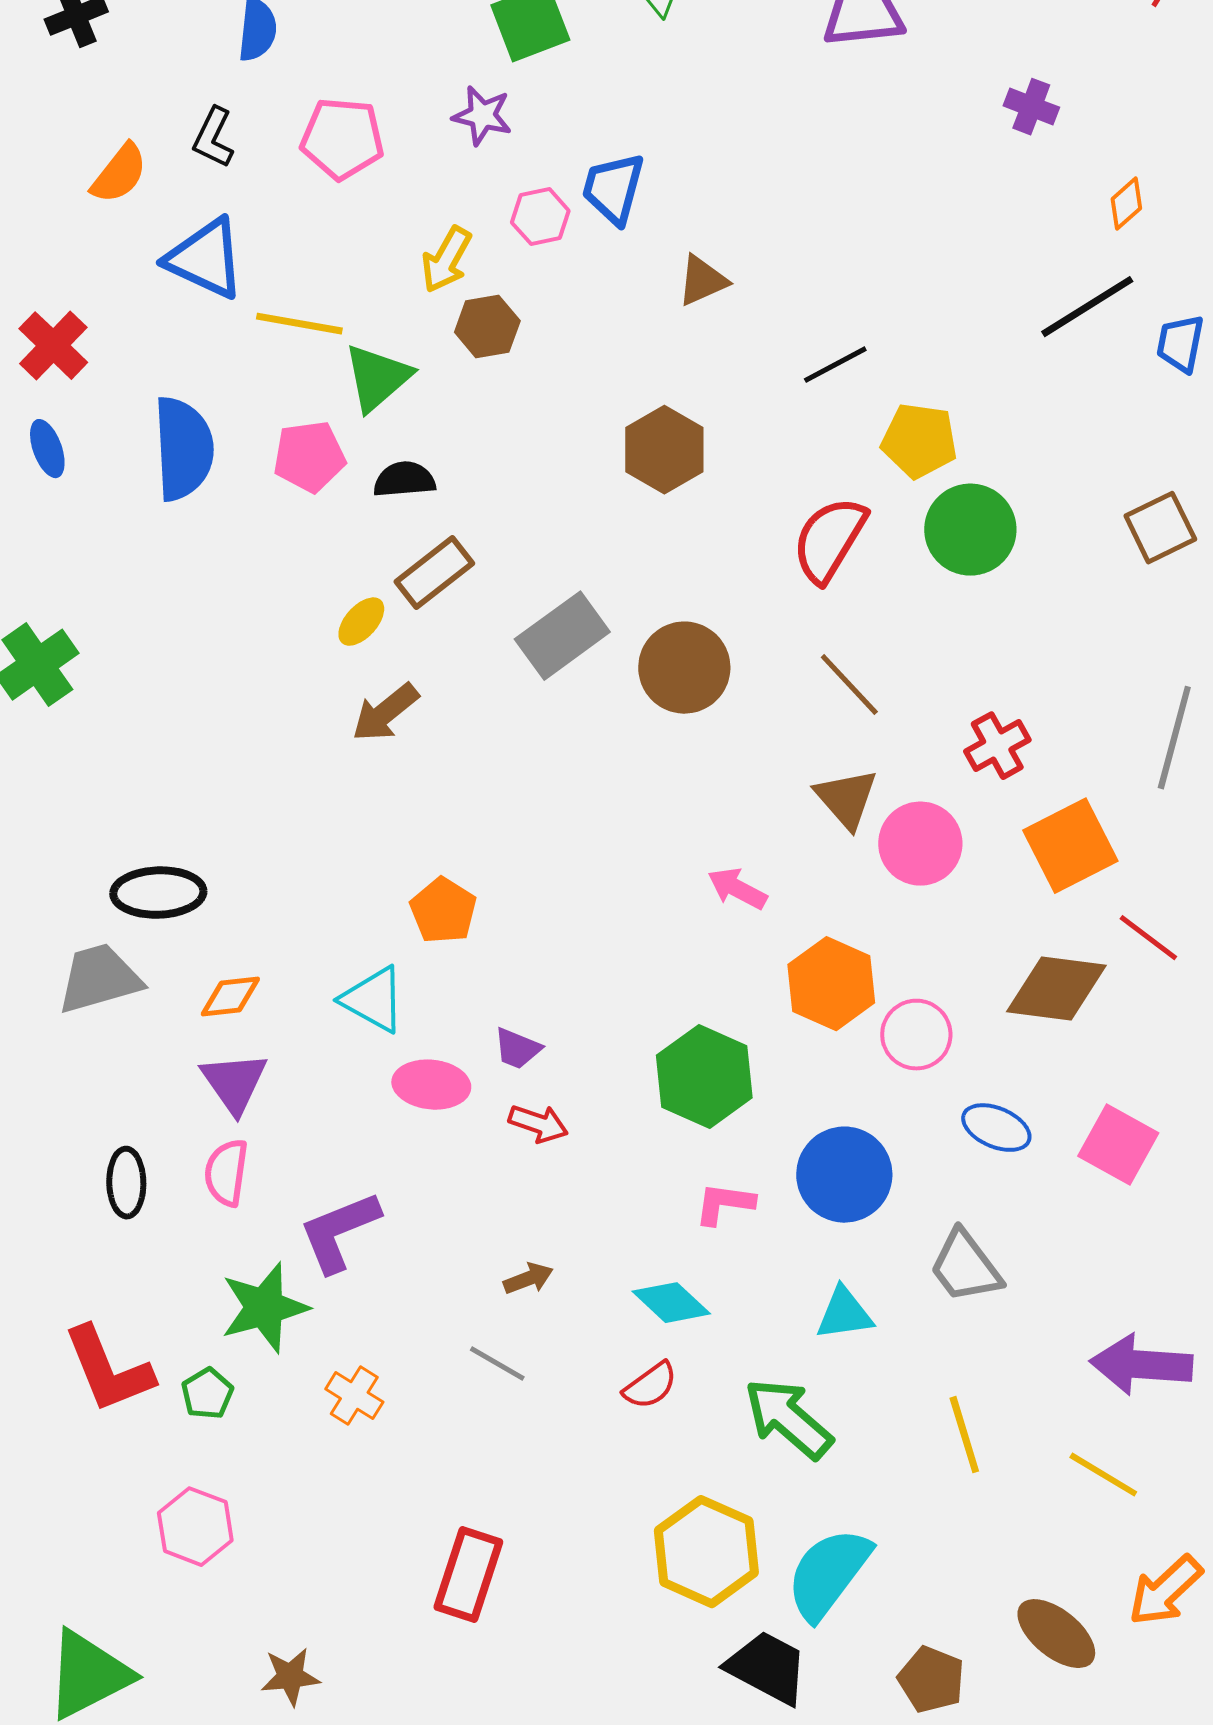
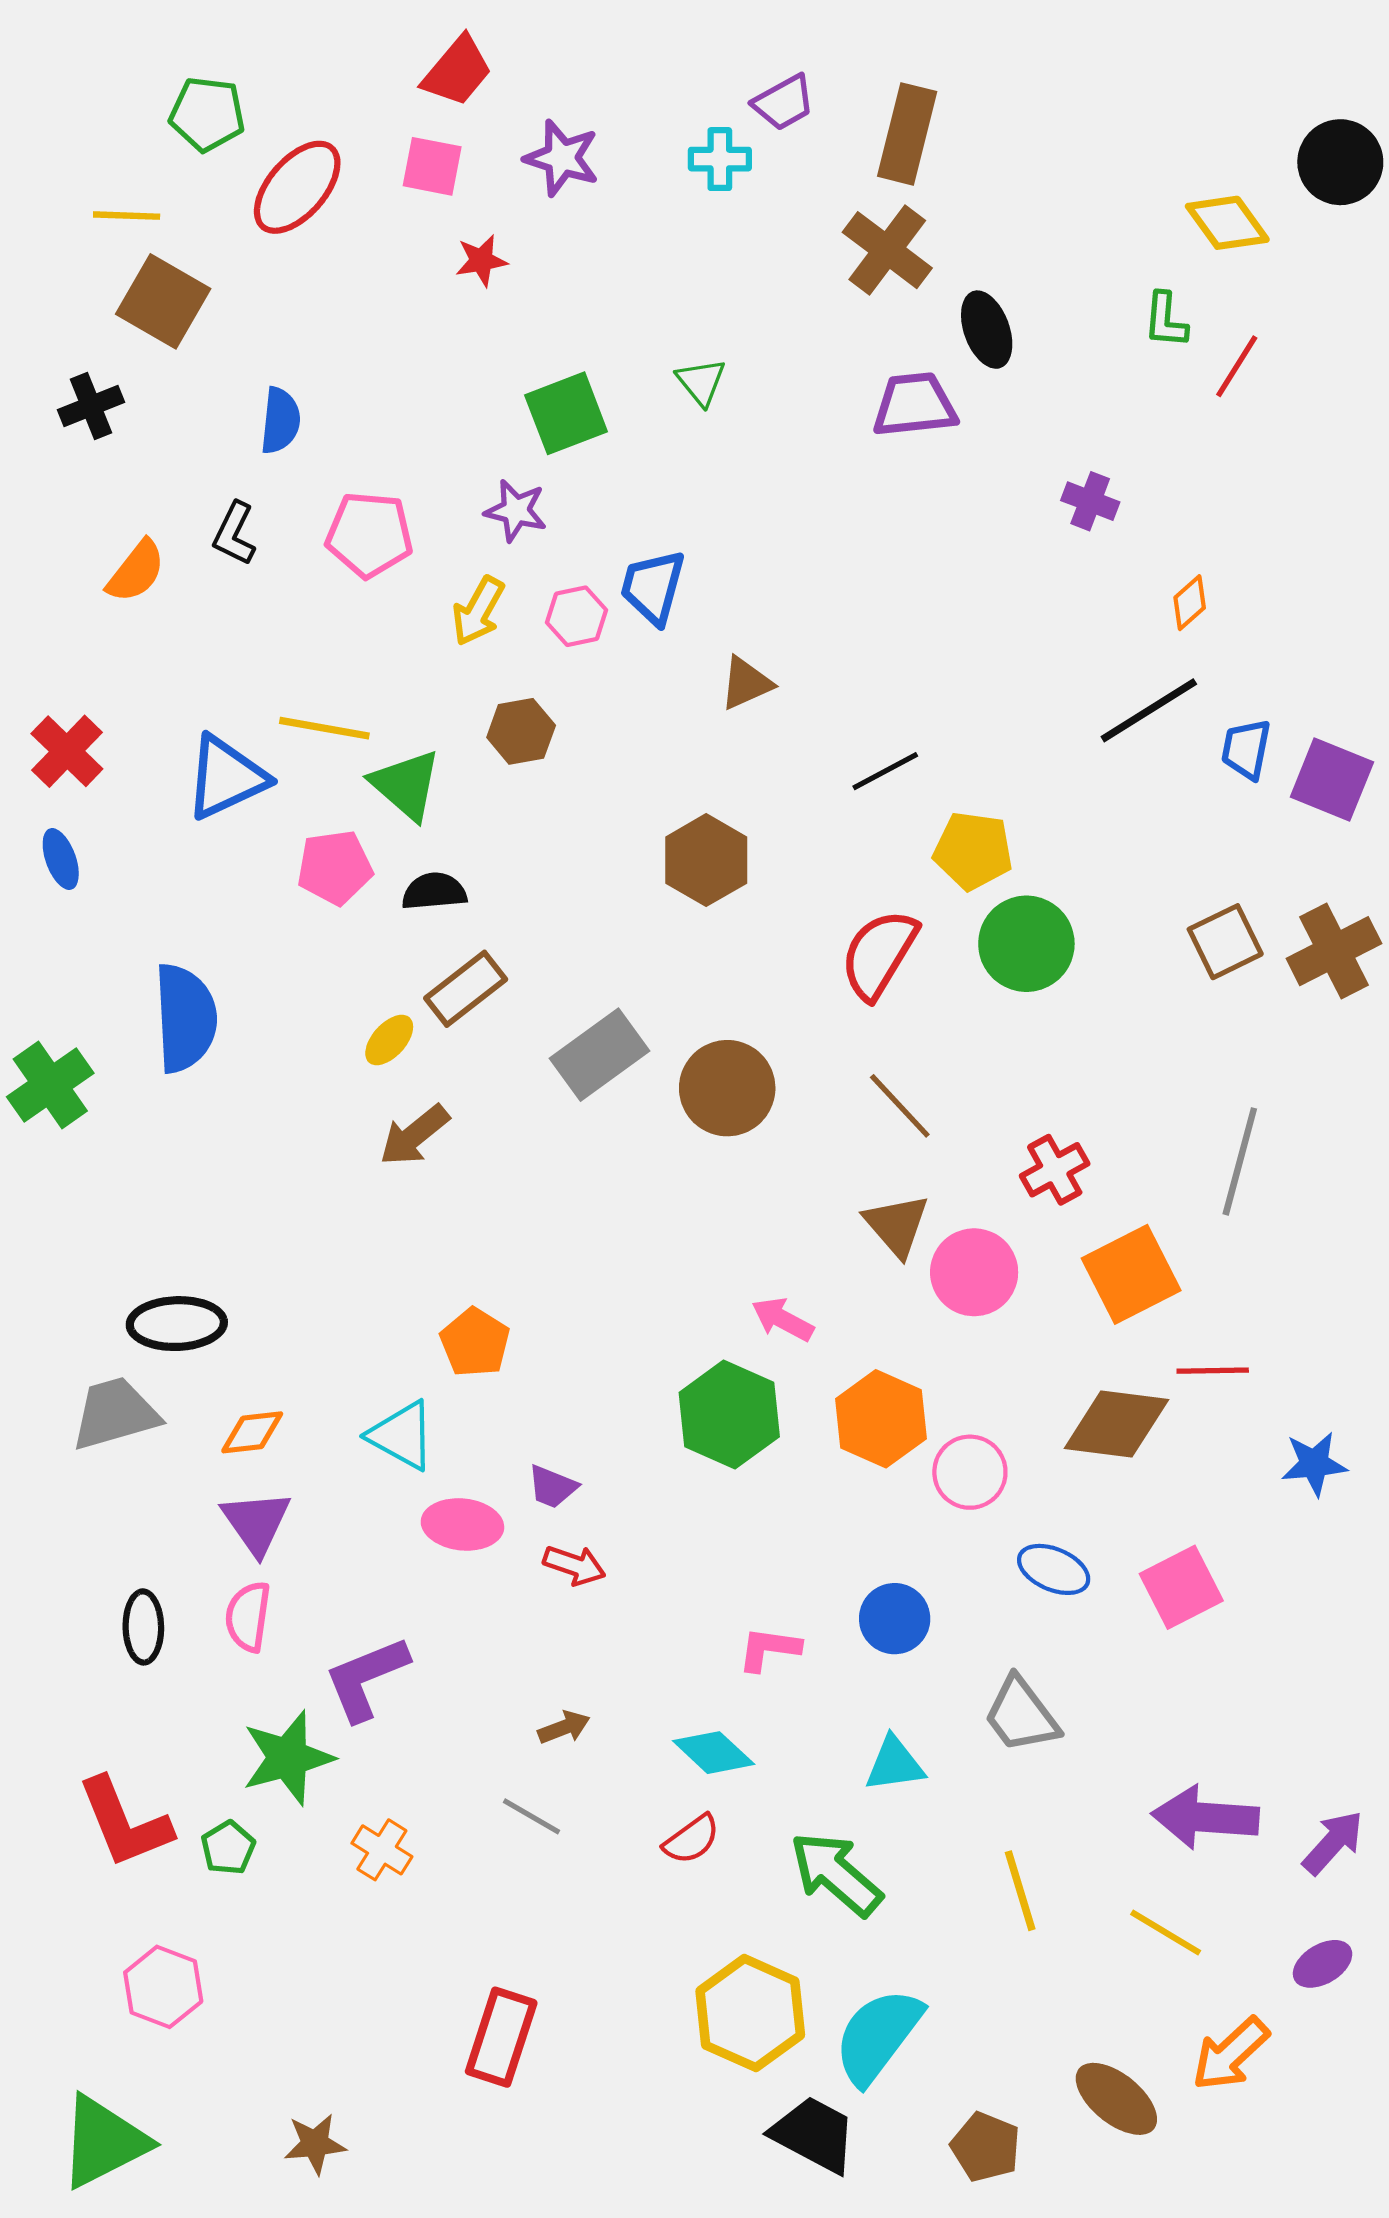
blue triangle: (205, 259) -> (226, 777), moved, turned -50
yellow arrow: (446, 260) -> (478, 611), moved
green triangle: (377, 378) -> (406, 785), turned -38
blue semicircle: (183, 449) -> (185, 1018), moved
red line: (1148, 938) -> (1213, 1371), turned -38
green hexagon: (704, 1077) -> (729, 1415), moved
pink square: (1118, 1145) -> (1181, 1587), turned 34
blue circle: (844, 1175) -> (895, 1619), size x0.7
pink hexagon: (195, 1527) -> (163, 1987), moved

